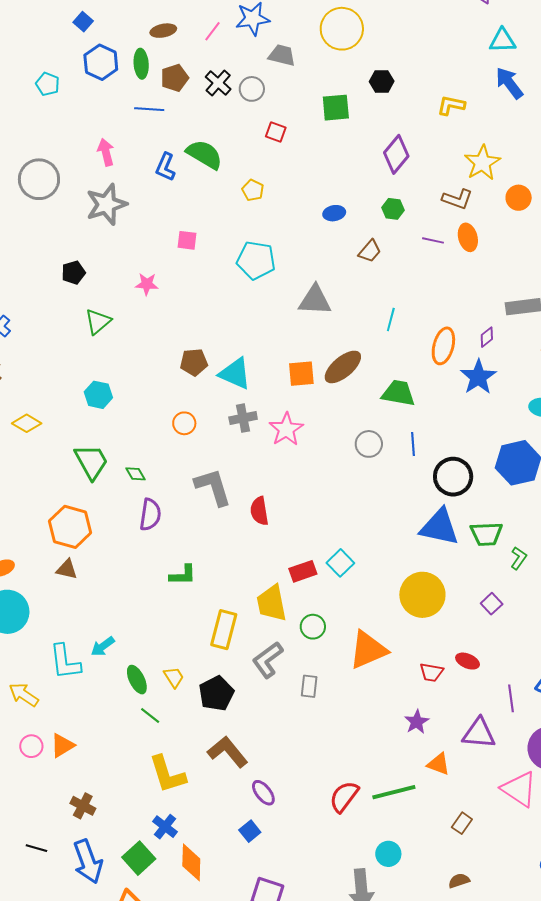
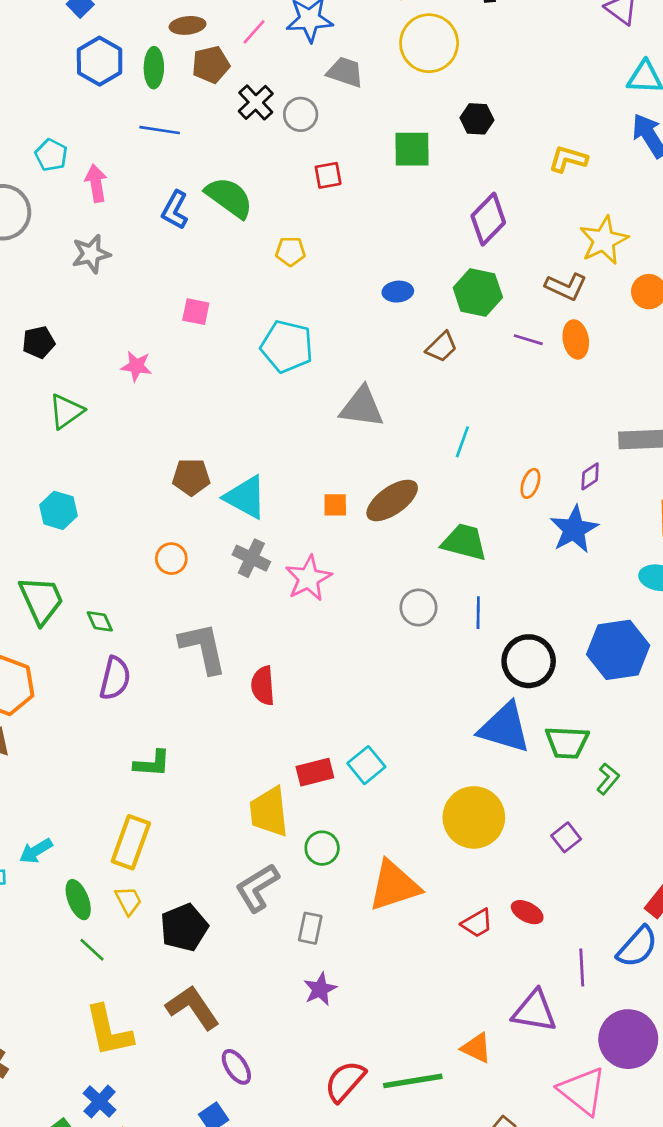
brown pentagon: (175, 78) -> (211, 65), moved
cyan pentagon: (48, 84) -> (51, 155), moved
red square: (276, 132) -> (328, 175), turned -35
yellow pentagon: (253, 190) -> (290, 251), turned -30
gray star: (106, 204) -> (91, 254), size x0.7
green hexagon: (393, 209) -> (478, 292), size x1.6
orange ellipse: (443, 346) -> (530, 483), size x0.6
orange square: (301, 374) -> (335, 505), size x0.7
gray cross: (243, 418) -> (251, 558), turned 32
yellow rectangle: (224, 630) -> (131, 842), moved
red trapezoid: (431, 672) -> (477, 923), turned -45
purple star: (417, 722) -> (320, 989), moved

